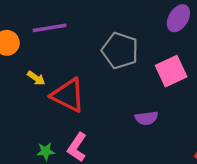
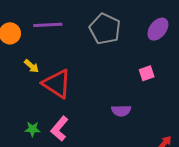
gray pentagon: (120, 51) -> (105, 29), moved
pink square: (171, 71) -> (147, 73), size x0.6

